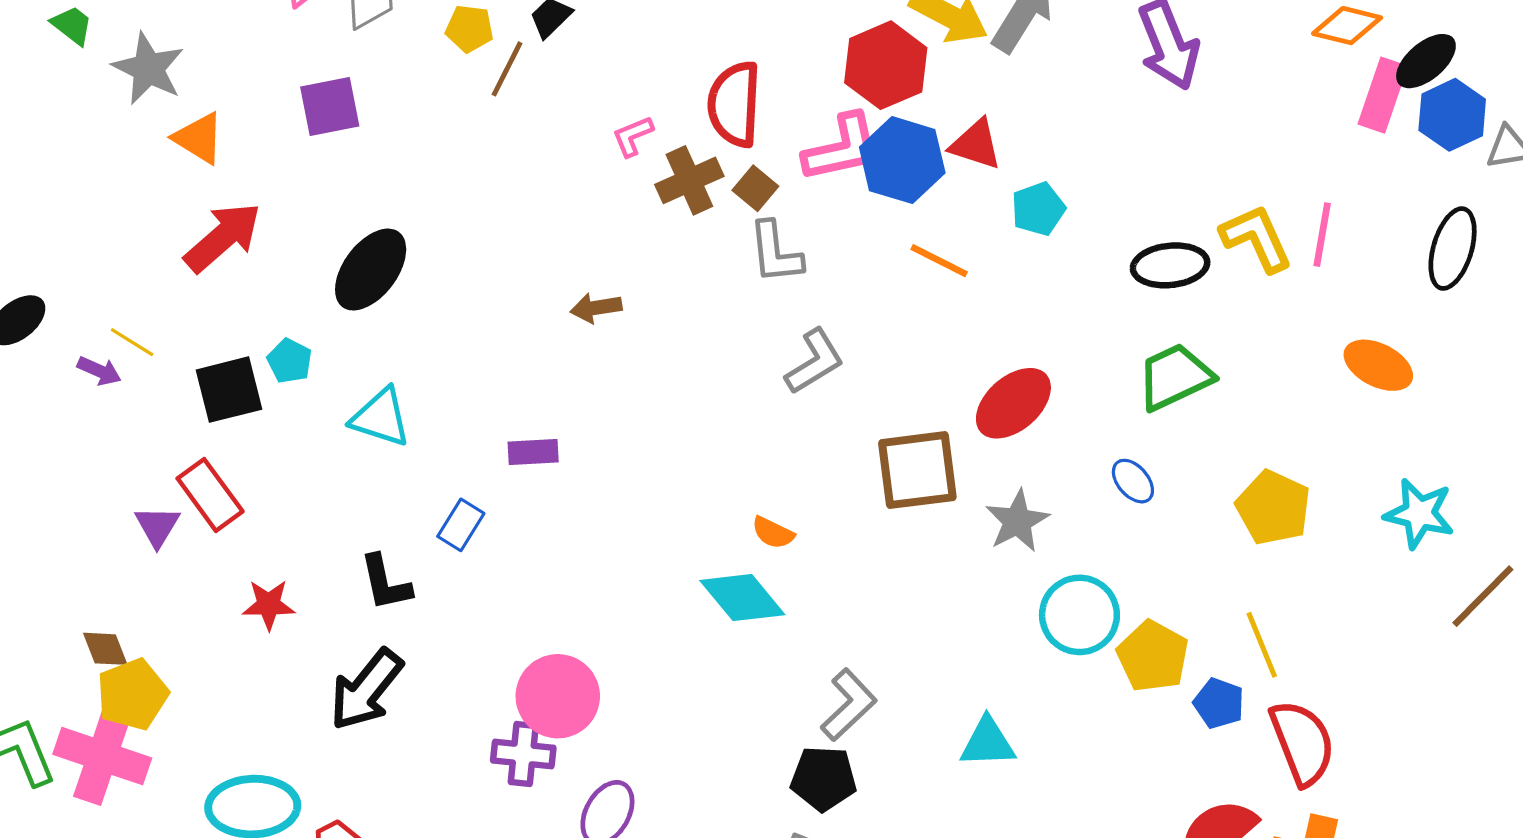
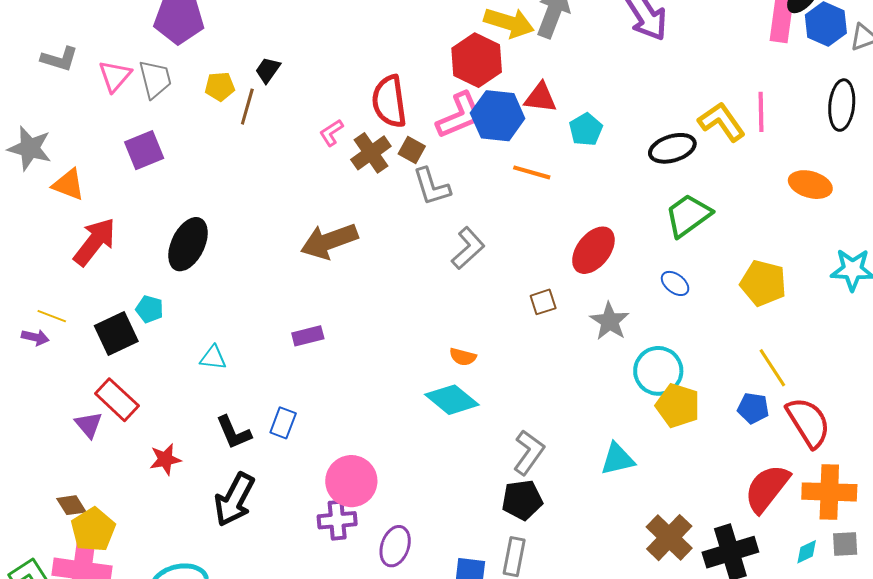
brown arrow: (596, 308) -> (329, 241), size x1.8
cyan triangle: (381, 417) -> (213, 358), moved, size x0.7
brown square: (917, 470) -> (543, 302), size x0.5
blue rectangle: (461, 525) -> (283, 423), moved
yellow pentagon: (1153, 656) -> (678, 406), moved

